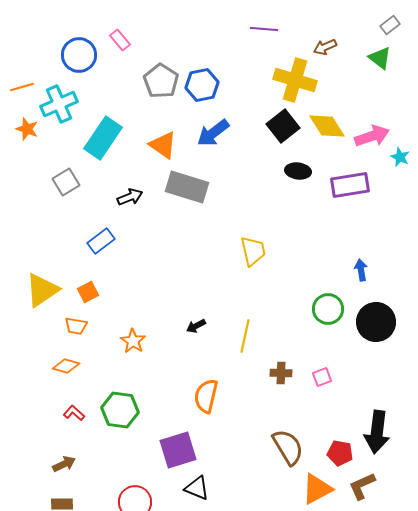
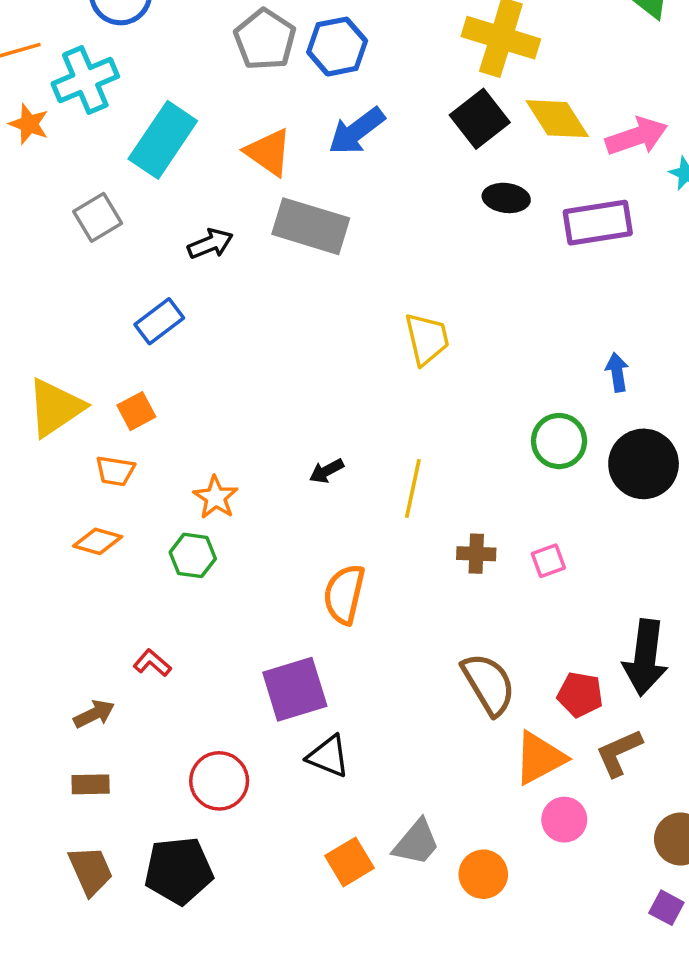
green hexagon: (120, 410) -> (193, 555), moved, size x0.7
red L-shape: (74, 413) -> (152, 663), moved

